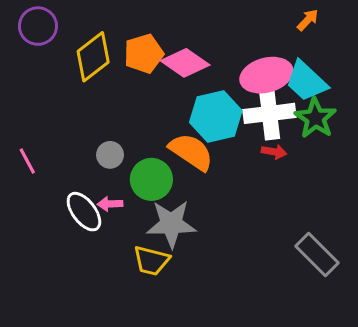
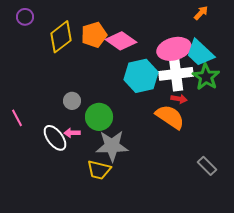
purple circle: (38, 26) -> (25, 17), size x0.7
orange semicircle: (191, 152) -> (170, 117), moved
pink line: (27, 161) -> (17, 118), moved
gray rectangle: (317, 255) -> (207, 166), size x0.7

